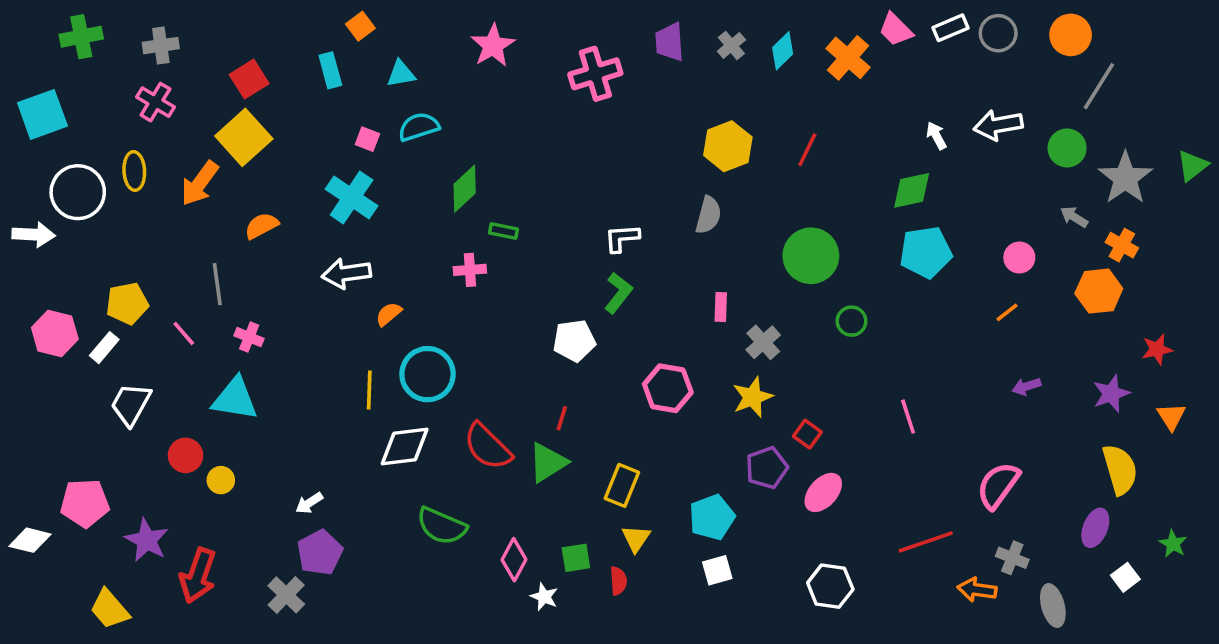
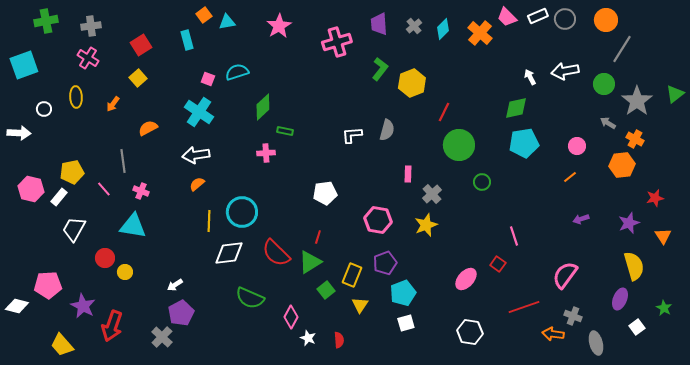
cyan triangle: (401, 74) -> (227, 22), moved
yellow square: (244, 137) -> (138, 78), size x0.6
red line: (807, 150) -> (444, 112), moved
orange arrow: (200, 183) -> (113, 104), size x0.6
white circle: (78, 192) -> (44, 109), size x0.5
gray semicircle: (708, 215) -> (387, 130), moved
green L-shape: (618, 293) -> (380, 69), moved
orange semicircle: (389, 314) -> (197, 184), moved
red square: (807, 434) -> (498, 264), moved
purple pentagon: (767, 468) -> (385, 263), moved
green square: (576, 558) -> (326, 290), moved, turned -30
red semicircle: (618, 581) -> (339, 340), moved

